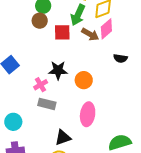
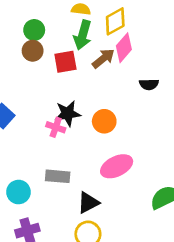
brown arrow: (90, 34) -> (103, 58), turned -60
pink cross: (41, 85) -> (56, 127), moved, turned -32
gray rectangle: (47, 104) -> (58, 176), moved
pink ellipse: (88, 114) -> (117, 166), turned 65

